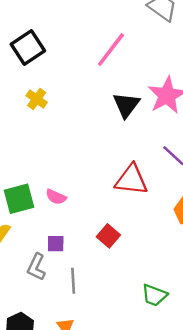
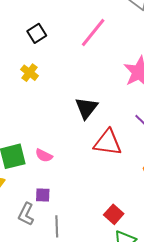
black square: (28, 47) -> (37, 33), moved, size x0.7
black triangle: (126, 105) -> (86, 108), moved
red square: (108, 236) -> (114, 214), moved

